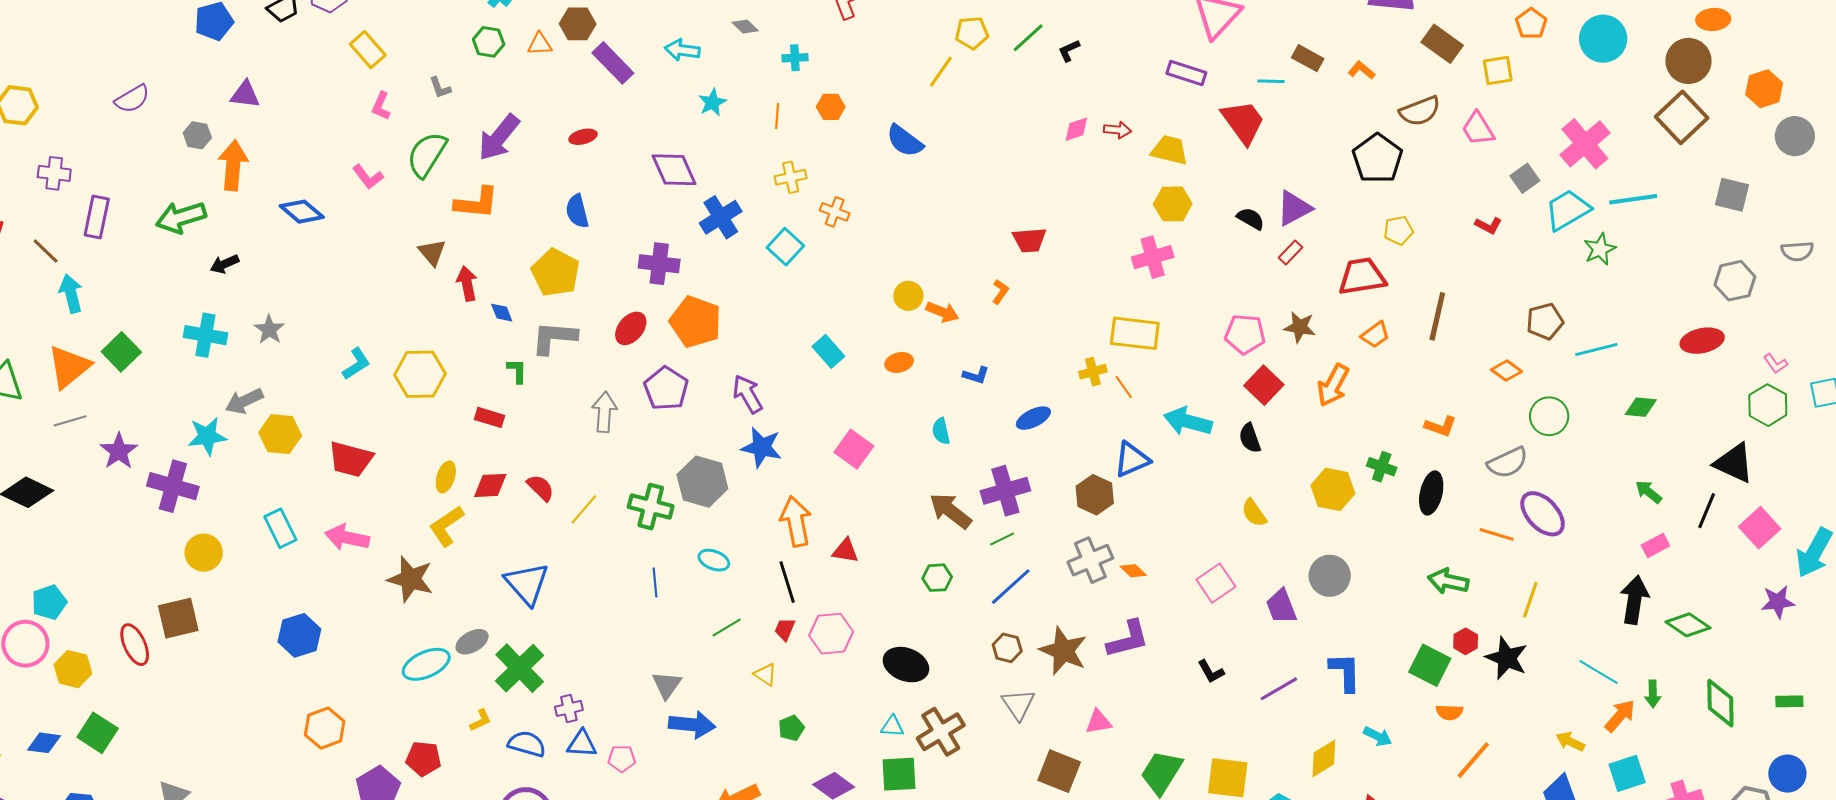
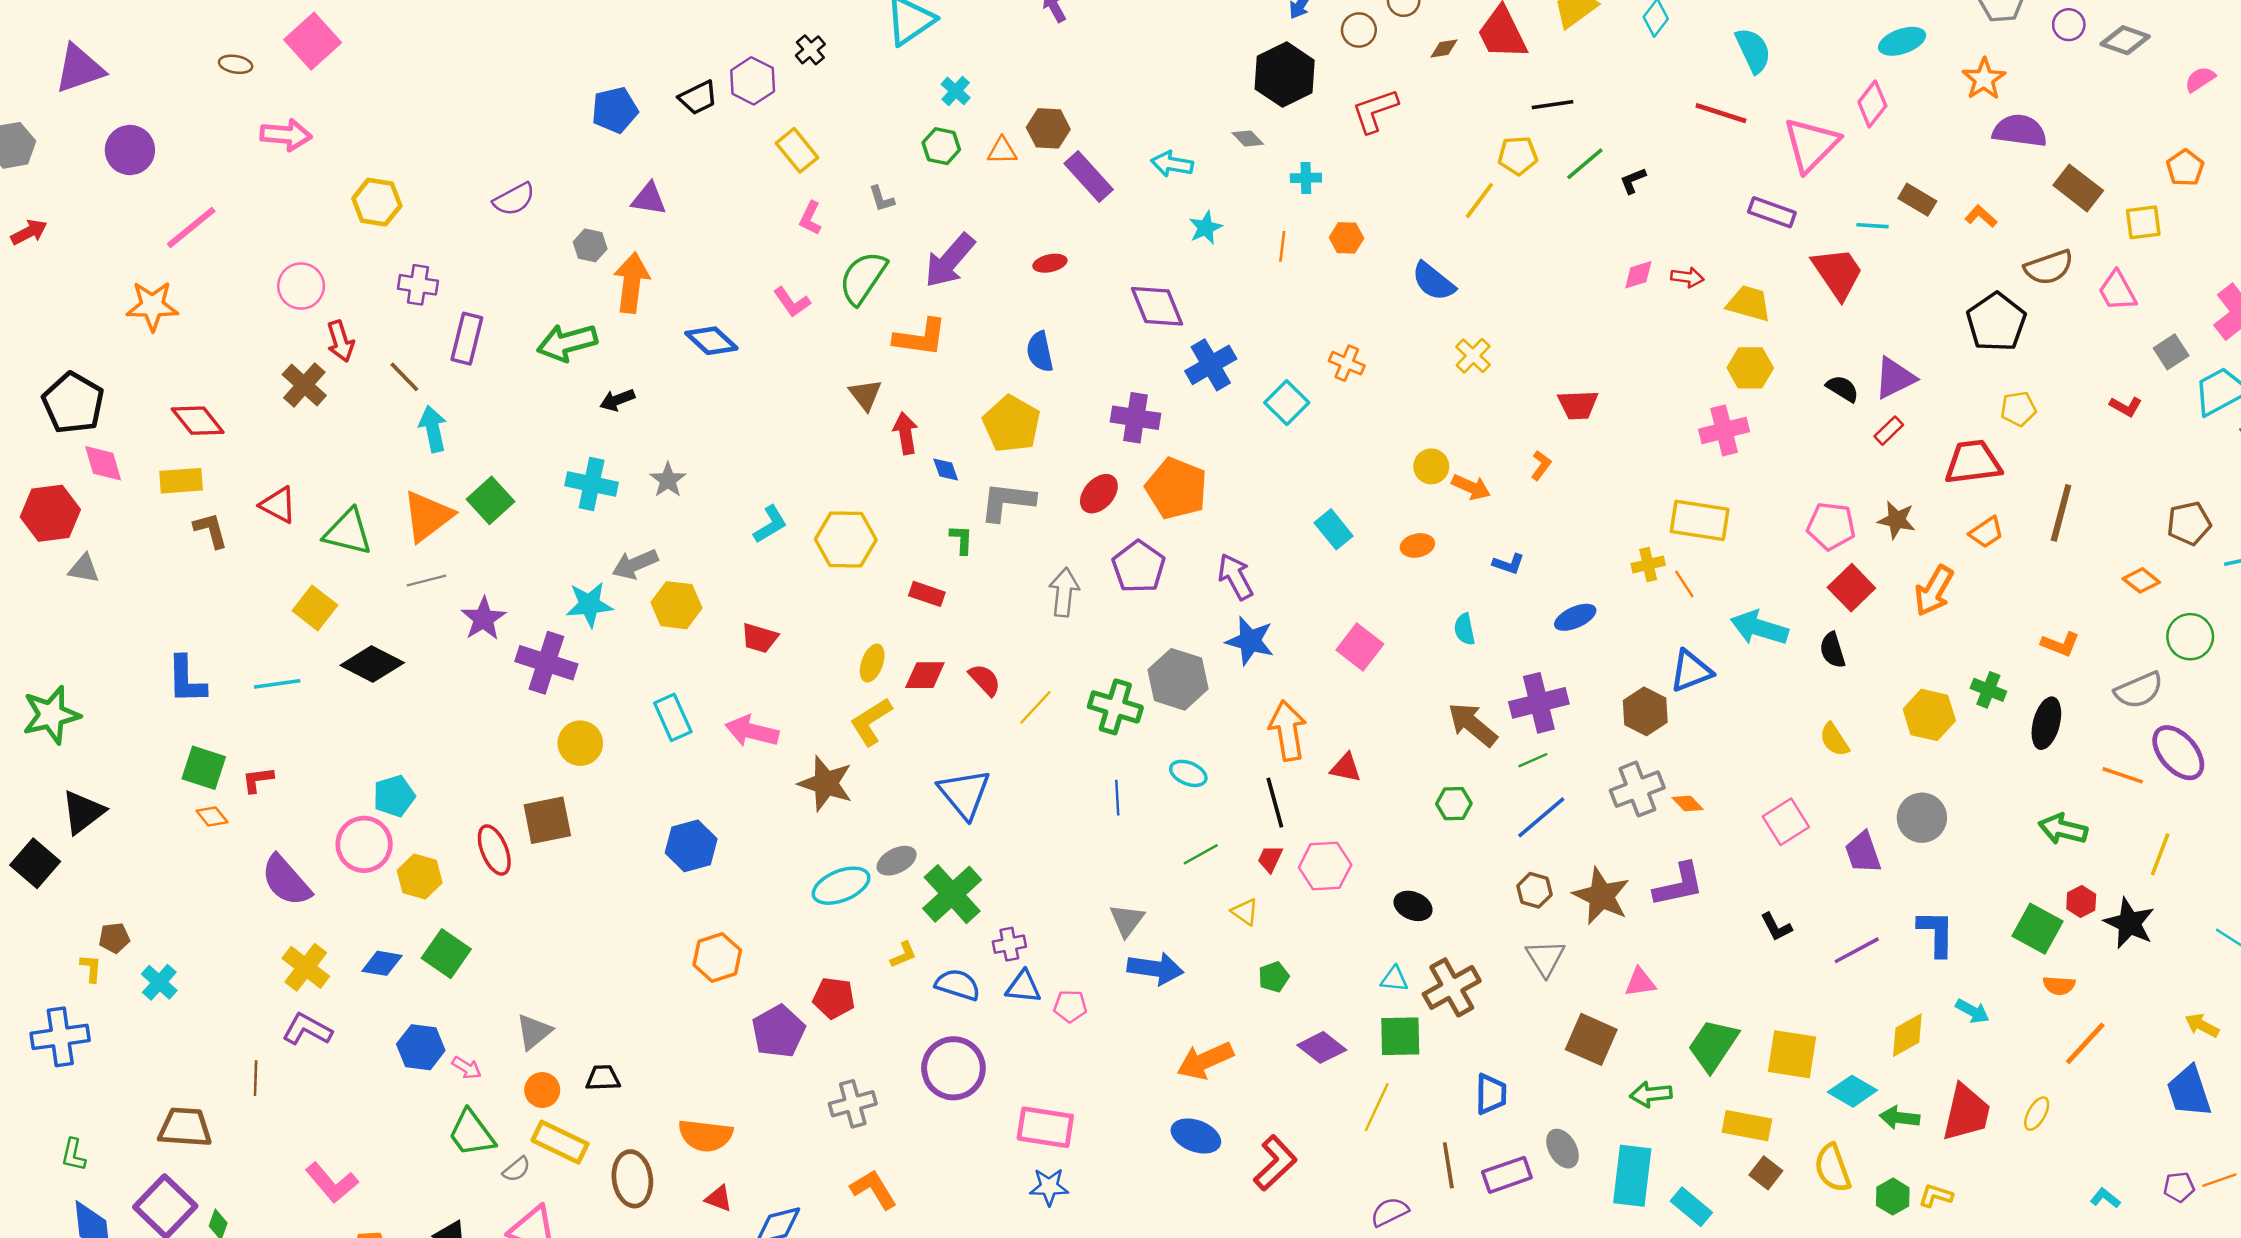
yellow cross: (791, 177) -> (1473, 356), moved, turned -36
red trapezoid: (351, 459) -> (759, 638), size x0.7
black ellipse: (906, 665) -> (1413, 906), size x0.7

